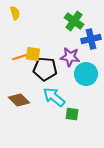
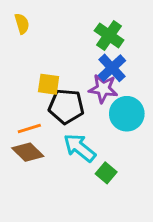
blue cross: (91, 39) -> (112, 68), moved, turned -30
orange line: (20, 57) -> (29, 129), moved
green square: (72, 114) -> (106, 173), turned 32

